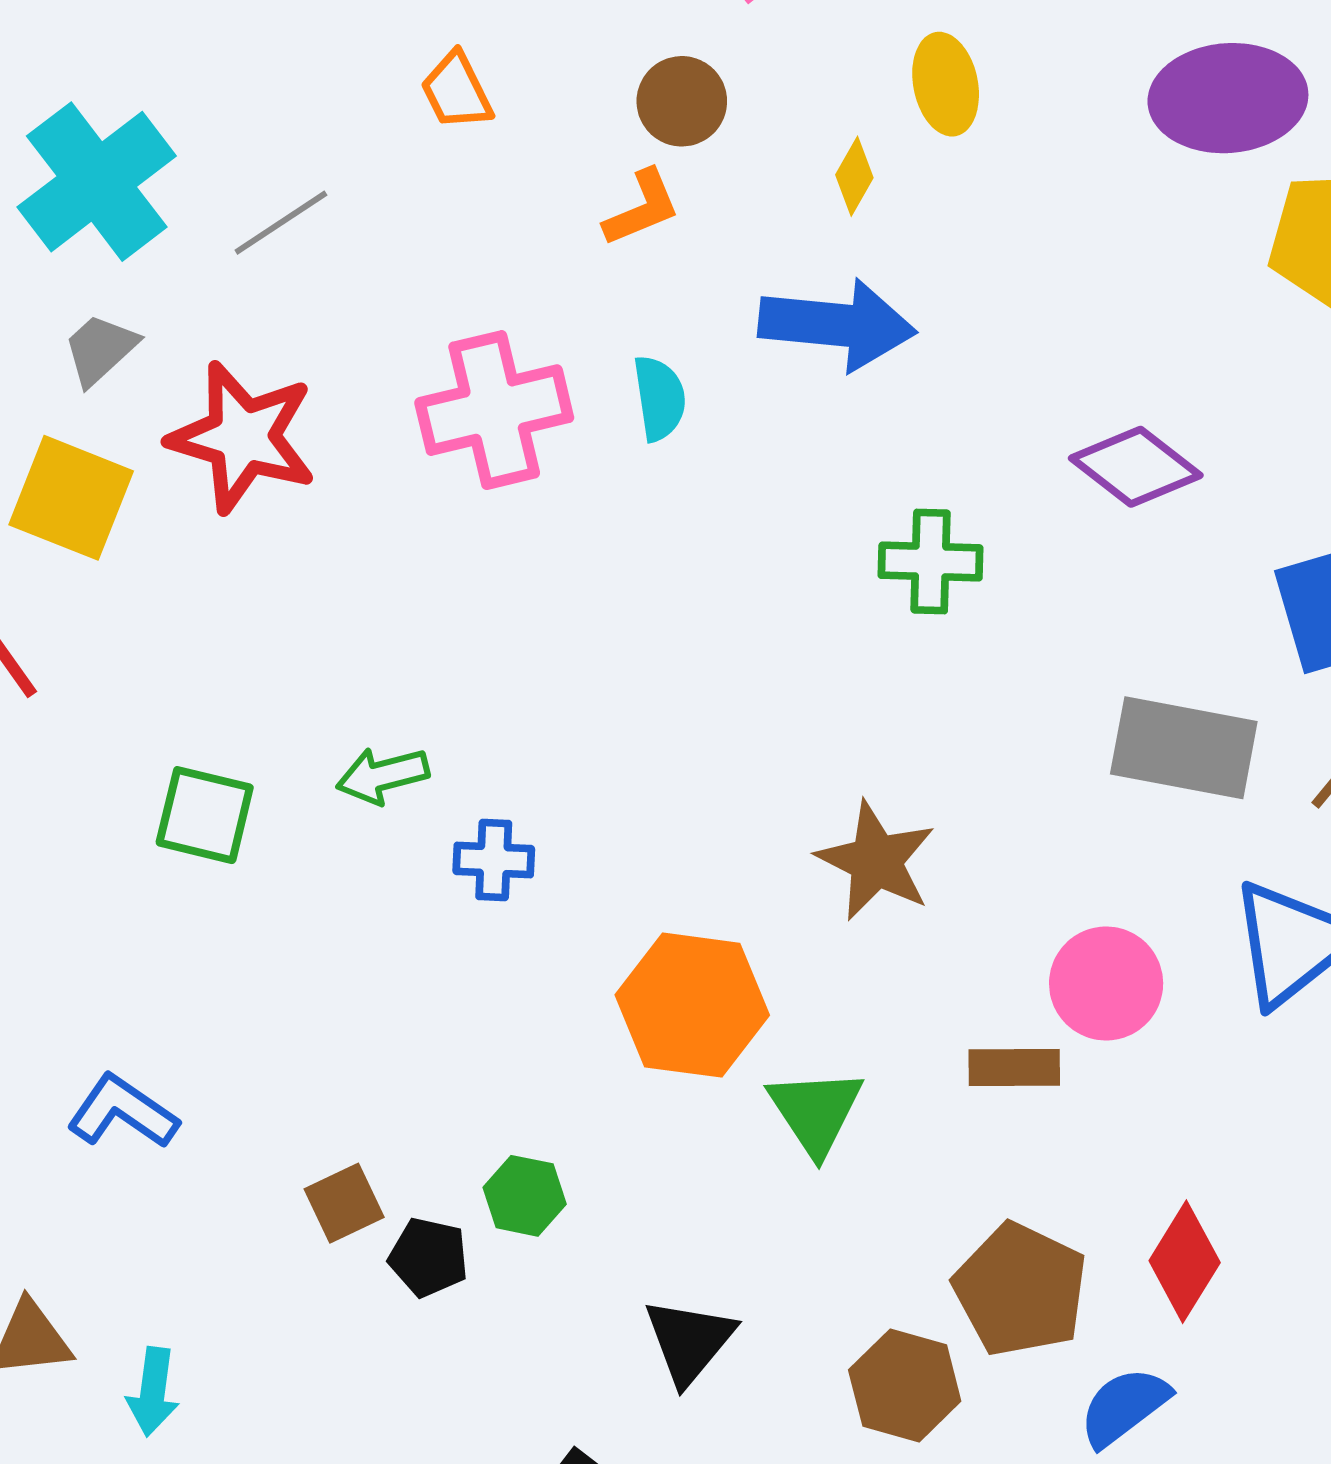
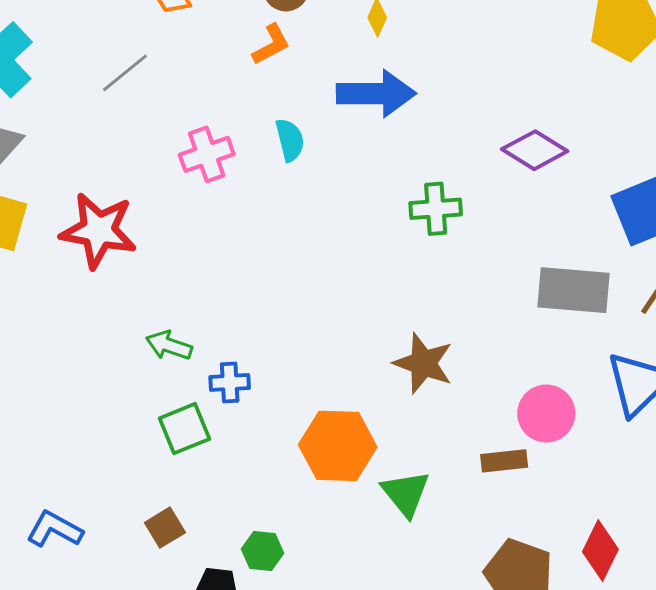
gray line: (281, 223) -> (125, 73), moved
pink cross: (494, 410) -> (207, 154), size x0.7
red star: (243, 437) -> (98, 230), moved
green arrow: (383, 775) -> (169, 345), turned 39
green square: (205, 815) -> (185, 429), moved, turned -30
brown square: (344, 1203) -> (165, 528), moved

